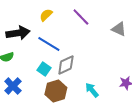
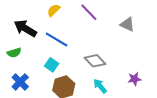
black arrow: (18, 33) -> (25, 28), turned -140
gray diamond: (66, 65) -> (95, 61), moved, turned 70

